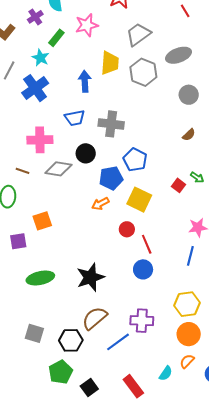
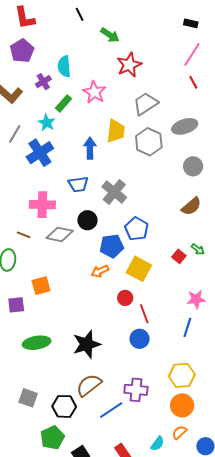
pink star: (87, 25) -> (94, 92), turned -30
gray cross: (111, 124) -> (114, 192), turned 30
brown semicircle: (189, 135) -> (191, 206), size x1.5

